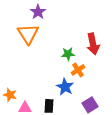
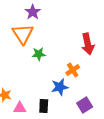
green star: (68, 54) -> (39, 54), moved
blue star: (65, 87) -> (60, 87), turned 30

